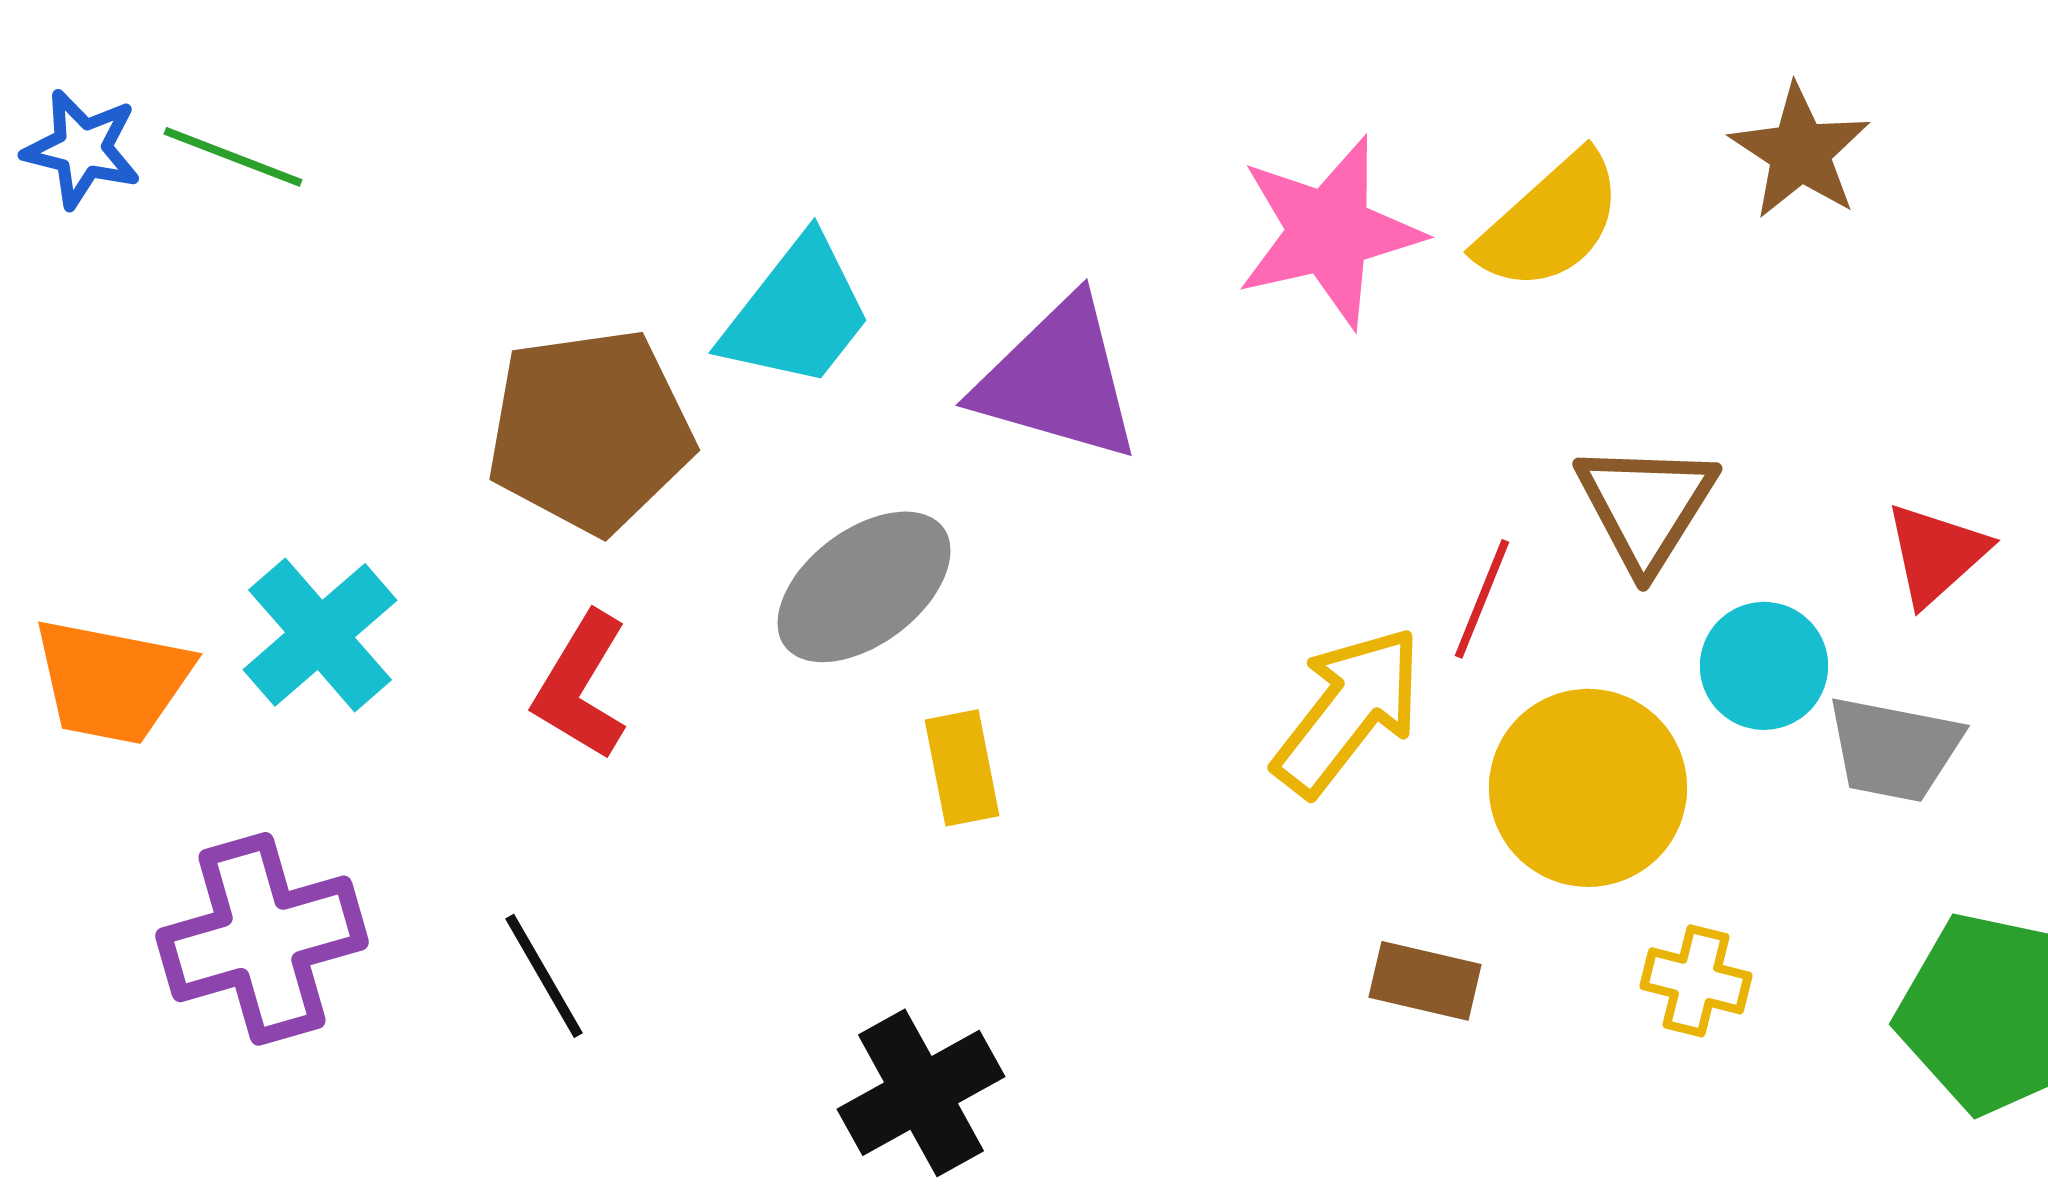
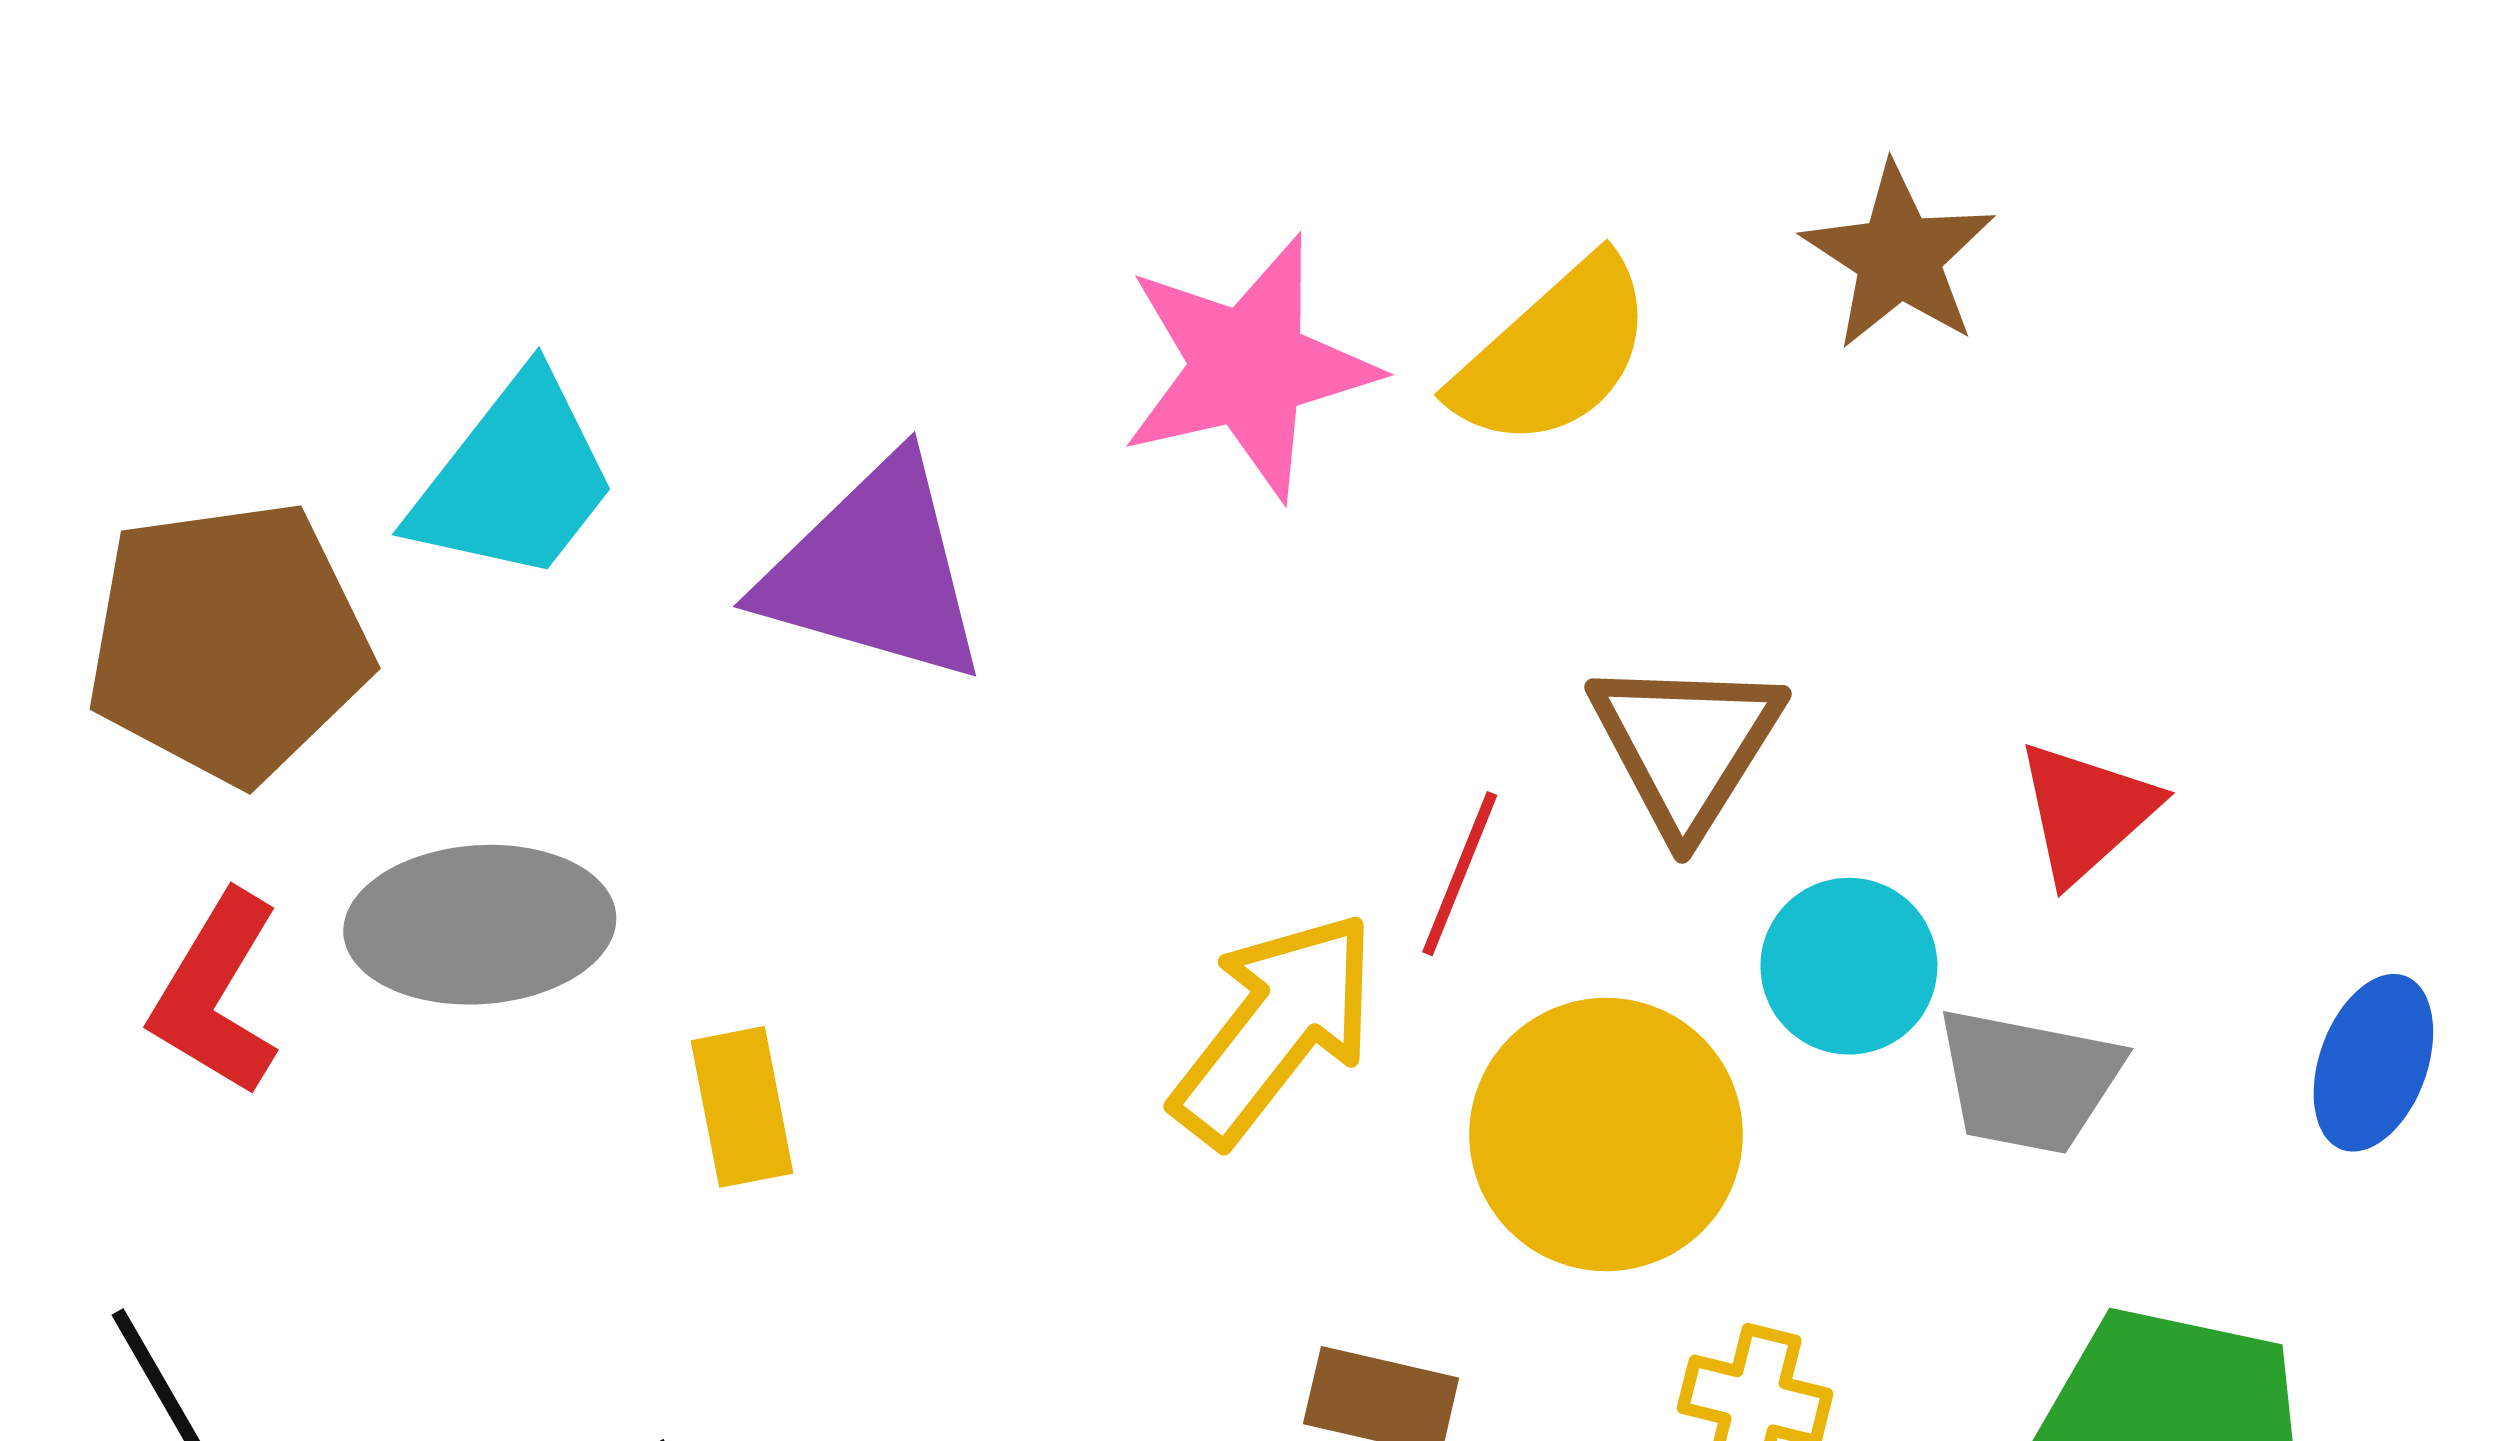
gray ellipse: (864, 587) -> (480, 925), moved, turned 33

